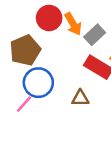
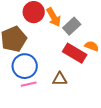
pink line: (24, 104) -> (29, 84), moved, turned 35

